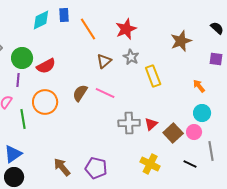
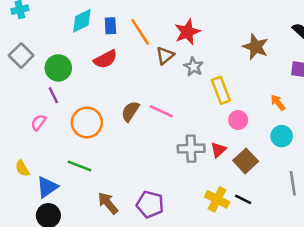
blue rectangle: (64, 15) -> (110, 26), moved
brown star: (181, 41) -> (256, 47), turned -30
brown triangle: (104, 61) -> (165, 55), moved
red semicircle: (46, 66) -> (105, 59), moved
purple line: (18, 80) -> (53, 95), turned -32
green line: (23, 119) -> (79, 166), moved, turned -60
pink circle: (194, 132) -> (238, 120), moved
black line: (190, 164) -> (243, 199), moved

